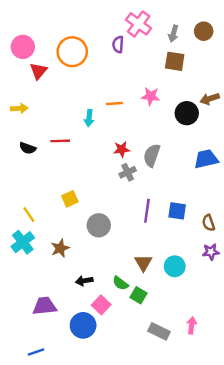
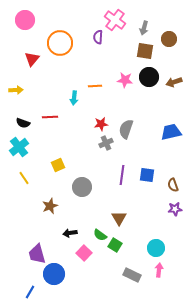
brown circle: (204, 31) -> (169, 39), moved
pink circle: (23, 47) -> (25, 20), moved
black circle: (187, 113) -> (149, 77), moved
cyan cross: (23, 242) -> (19, 147), moved
cyan circle: (175, 266) -> (156, 248), moved
purple trapezoid: (44, 306) -> (37, 254), turned -100
blue circle: (83, 325) -> (54, 274), moved
blue line: (36, 352) -> (30, 292), turned -40

